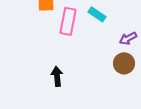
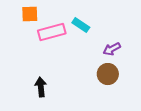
pink rectangle: (68, 21) -> (52, 32), turned 64

